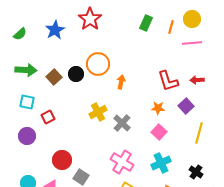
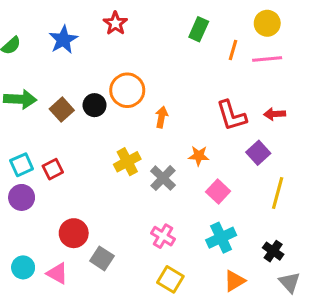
red star: (90, 19) -> (115, 23), size x0.7
orange line: (171, 27) -> (233, 50), moved
cyan square: (27, 102) -> (22, 165), moved, turned -35
orange star: (158, 108) -> (199, 156), moved
pink cross: (122, 162) -> (163, 236), size x0.7

